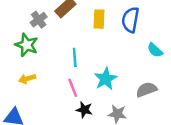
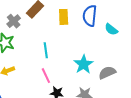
cyan semicircle: (155, 50) -> (111, 29), moved
cyan star: (106, 79) -> (84, 64), moved

